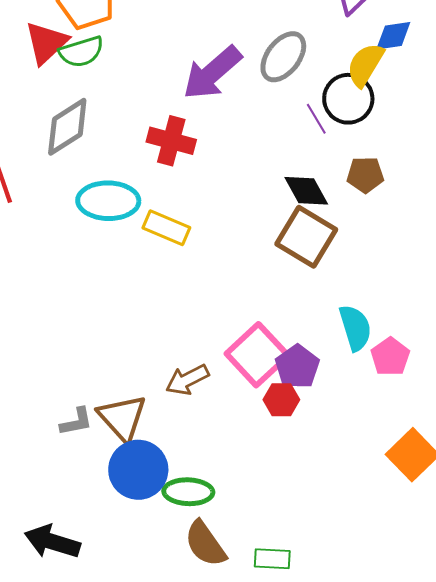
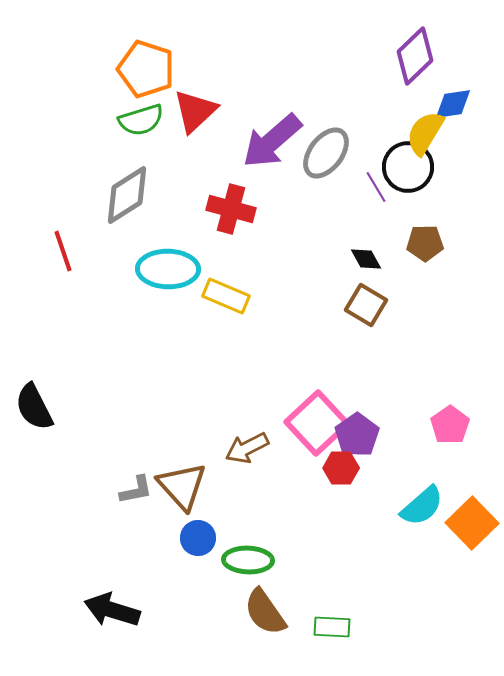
red triangle: (46, 43) -> (195, 111), moved
gray ellipse: (283, 57) -> (326, 153), moved
black diamond: (306, 191) -> (366, 259), size x0.7
brown square: (306, 237) -> (366, 305), size x0.7
cyan semicircle: (355, 328) -> (422, 506), moved, turned 66
blue circle: (138, 470) -> (198, 538), size x0.6

